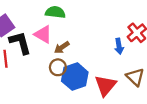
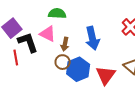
blue arrow: (119, 46) -> (92, 38), moved, size x1.6
brown arrow: (62, 47) -> (65, 44), turned -40

